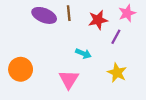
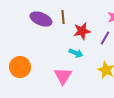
red star: (98, 20) -> (82, 31), moved

